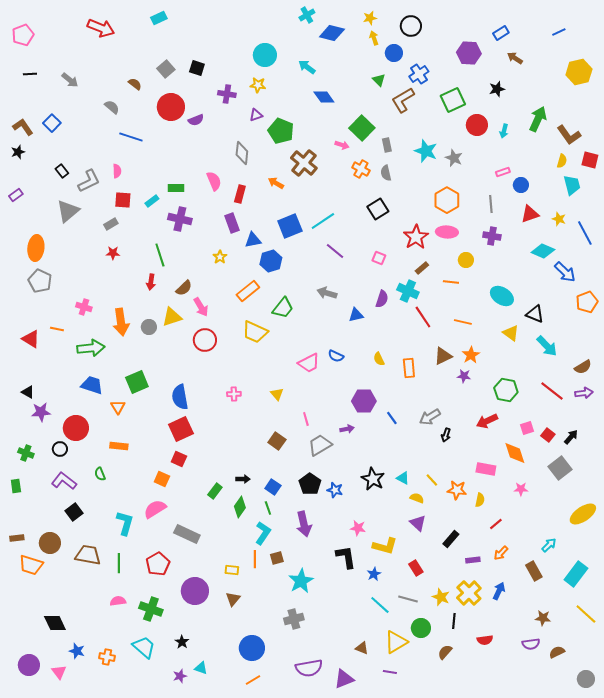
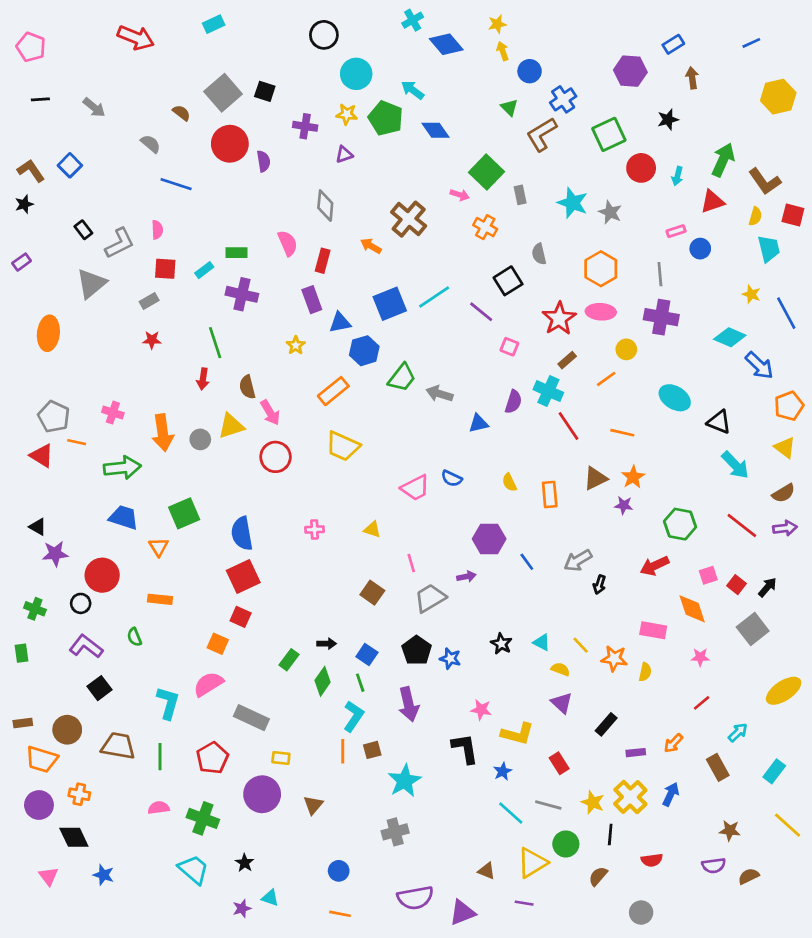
black circle: (411, 26) -> (324, 35), moved
blue diamond: (332, 33) -> (446, 44), turned 35
pink pentagon: (23, 35) -> (31, 47), turned -30
brown arrow: (515, 58) -> (692, 78), turned 49
gray square: (166, 69) -> (223, 93), size x1.5
purple semicircle: (196, 120) -> (263, 161), turned -77
green pentagon: (281, 131) -> (386, 118), moved
gray semicircle: (386, 173) -> (539, 254), moved
red triangle: (530, 214) -> (712, 202), moved
purple cross: (492, 236) -> (661, 317), size x1.4
purple line: (335, 251) -> (481, 312), moved
gray pentagon: (40, 281) -> (54, 417), moved
orange line: (451, 282) -> (606, 379), turned -42
brown semicircle: (184, 288) -> (247, 387), turned 120
green trapezoid: (283, 308) -> (402, 378), moved
yellow triangle: (511, 333) -> (785, 447), moved
yellow triangle: (277, 394) -> (372, 529), turned -32
black star: (373, 479) -> (501, 644), size x0.7
red line: (496, 524) -> (702, 703), moved
yellow rectangle: (232, 570) -> (281, 758), moved
cyan rectangle: (576, 574) -> (774, 771), size x0.7
blue circle: (252, 648) -> (339, 871), size x0.6
orange cross: (107, 657) -> (79, 794), moved
purple circle: (29, 665) -> (39, 805), moved
pink triangle: (59, 672) -> (48, 876), moved
gray circle: (586, 679) -> (641, 913), moved
orange line: (253, 680) -> (340, 914), turned 42

